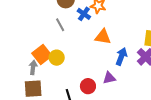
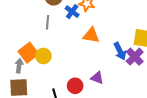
gray line: (60, 25) -> (48, 22), turned 32
blue arrow: (121, 56) -> (120, 51), moved, turned 132
purple triangle: (109, 78) -> (97, 78), turned 32

